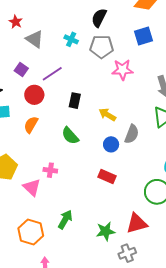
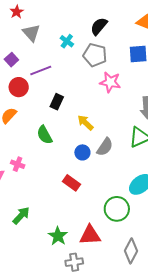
green star: (106, 231) -> (58, 236), turned 30

